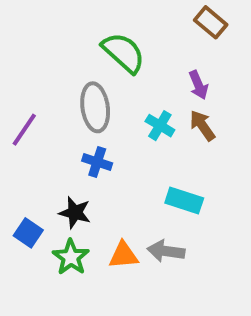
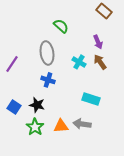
green semicircle: (123, 53) -> (61, 26), size x0.7
blue square: (28, 233) -> (14, 107), moved

